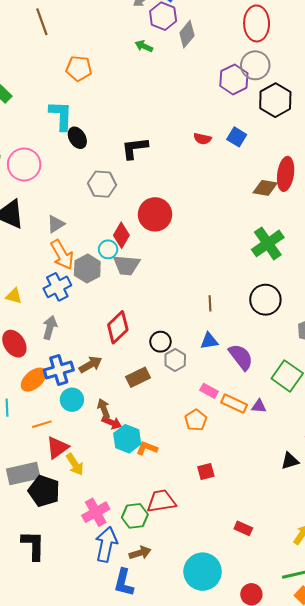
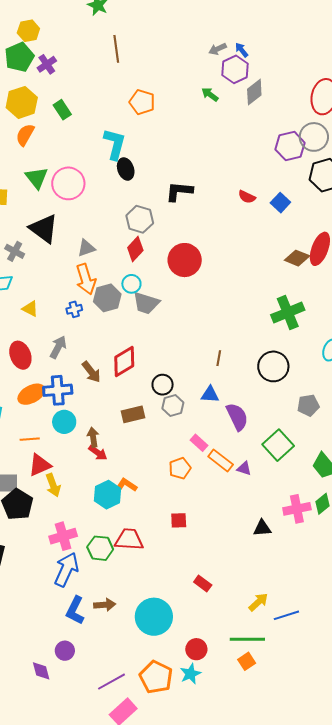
red diamond: (121, 235) -> (135, 249), moved
blue cross: (57, 287) -> (74, 309), size x0.6
brown arrow: (90, 365) -> (91, 372), moved, turned 70
cyan hexagon: (127, 439) -> (108, 495), moved
brown arrow: (140, 553) -> (105, 605), moved

